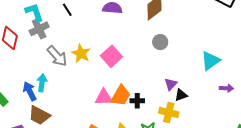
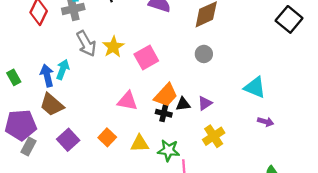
cyan triangle: (210, 61) -> (255, 87), turned 45
black triangle: (181, 95) -> (183, 104), moved
orange trapezoid: (121, 96) -> (166, 95), moved
yellow cross: (169, 113) -> (214, 136), moved, turned 30

